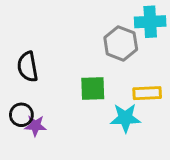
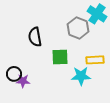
cyan cross: (150, 22) -> (97, 14), turned 36
black semicircle: (28, 67) -> (35, 37), moved

